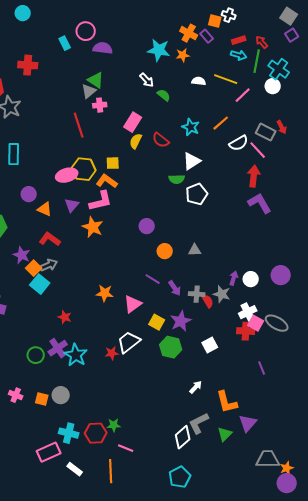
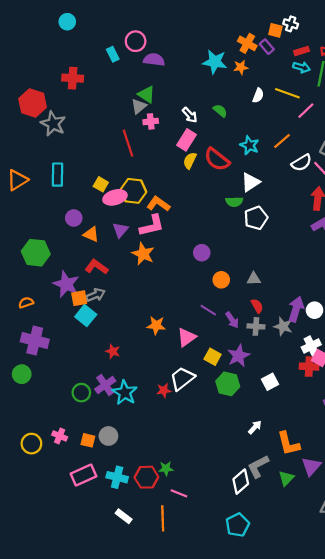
white arrow: (147, 80) -> (190, 115), moved
white semicircle: (199, 81) -> (258, 95), turned 104
red semicircle: (161, 140) -> (217, 159), size x1.4
yellow square: (113, 163) -> (101, 184), moved, turned 32
purple star: (22, 255) -> (66, 284), size x1.4
orange square: (34, 268) -> (79, 298), turned 35
purple arrow: (234, 278) -> (296, 309), size x1.6
red semicircle: (208, 301) -> (257, 306), moved
pink rectangle: (49, 452) -> (84, 475), moved

